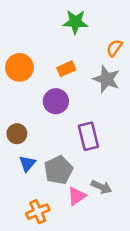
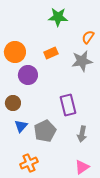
gray star: (107, 79) -> (82, 61), turned -30
purple circle: (56, 101) -> (28, 75), moved
gray arrow: (101, 187) -> (82, 134), moved, turned 77
pink triangle: (77, 196) -> (82, 167), moved

